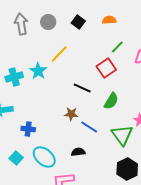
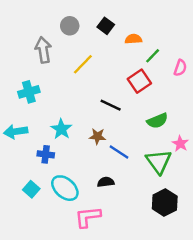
orange semicircle: (109, 20) -> (133, 39), moved
gray arrow: (21, 24) -> (43, 50), moved
cyan star: (38, 71) -> (61, 129), moved
green semicircle: (111, 101) -> (157, 121), moved, turned 36

